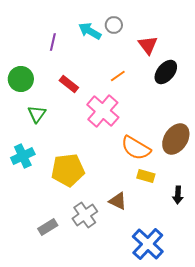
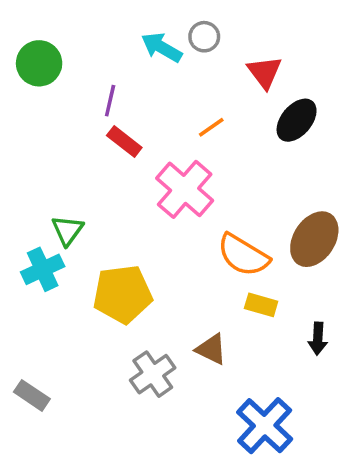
purple line: (53, 42) -> (110, 101), moved
green circle: (21, 79) -> (39, 63), moved
green triangle: (37, 114) -> (67, 230), moved
gray rectangle: (48, 227) -> (32, 395), moved, turned 66

